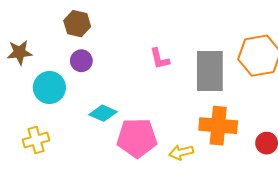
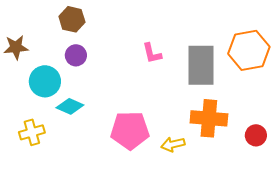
cyan diamond: (103, 113) -> (70, 106), moved

